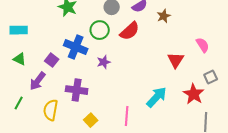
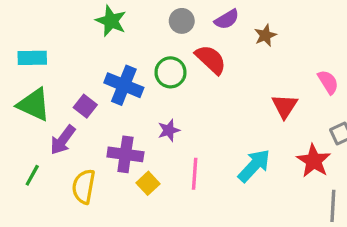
green circle: (100, 30) -> (170, 72), moved
red semicircle: (130, 31) -> (211, 60), turned -95
green triangle: (20, 59) -> (34, 105), size x1.6
purple star: (104, 62) -> (169, 130), moved
pink line: (127, 116) -> (195, 174), moved
yellow square: (91, 120) -> (148, 183), moved

